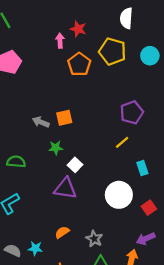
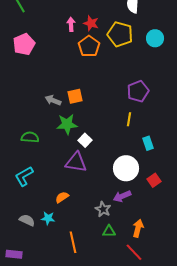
red star: (78, 29) -> (91, 23), moved
yellow line: (122, 142) -> (129, 119), turned -40
green star: (56, 148) -> (67, 124), size x1.5
orange semicircle: (62, 232) -> (62, 197), moved
purple arrow: (146, 239) -> (122, 196), moved

